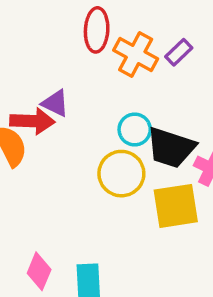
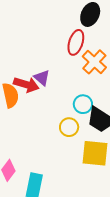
yellow circle: (121, 174) -> (69, 127), size x0.7

